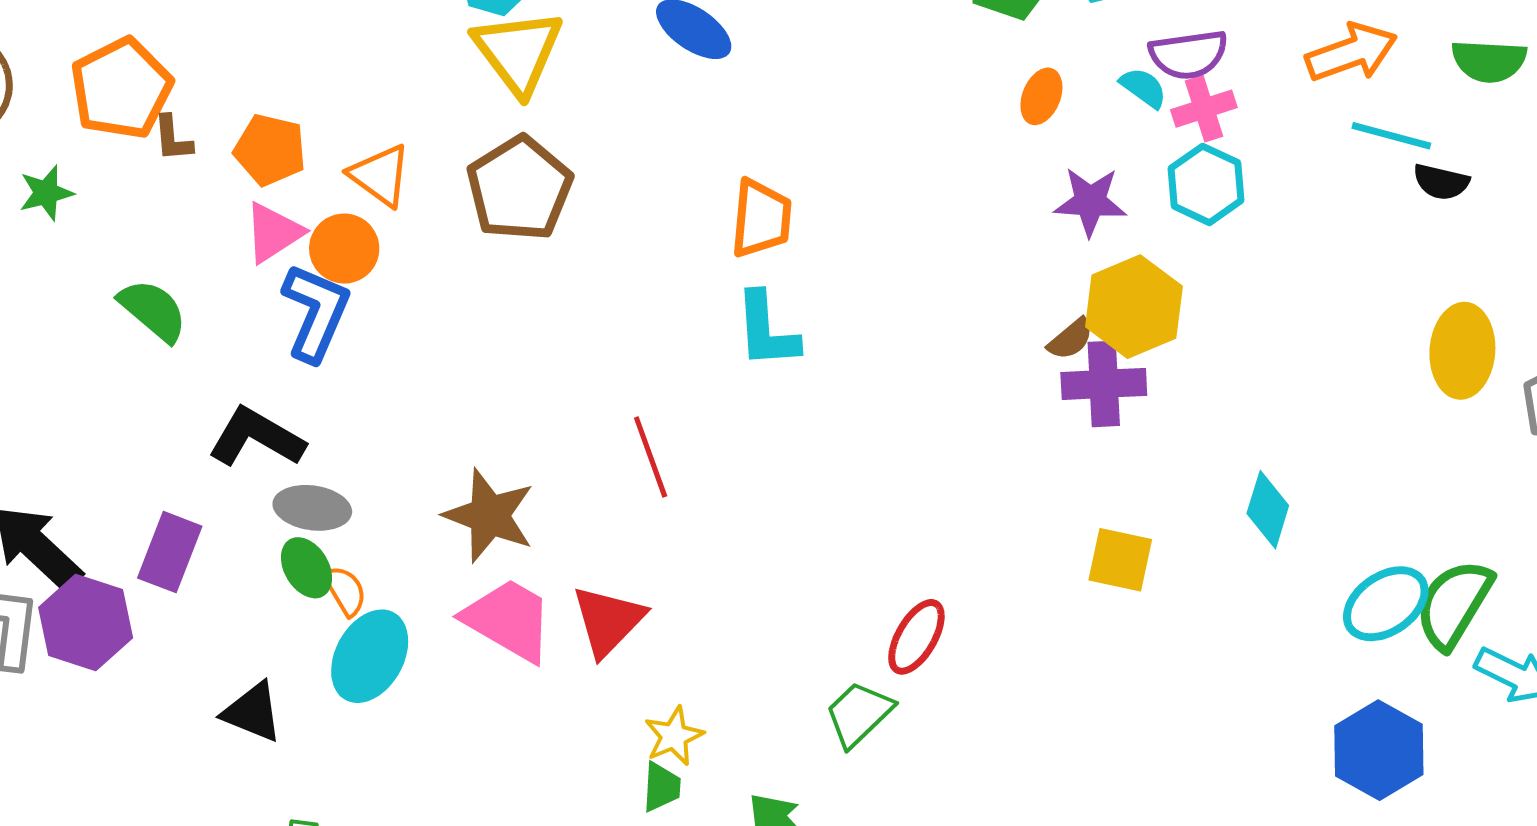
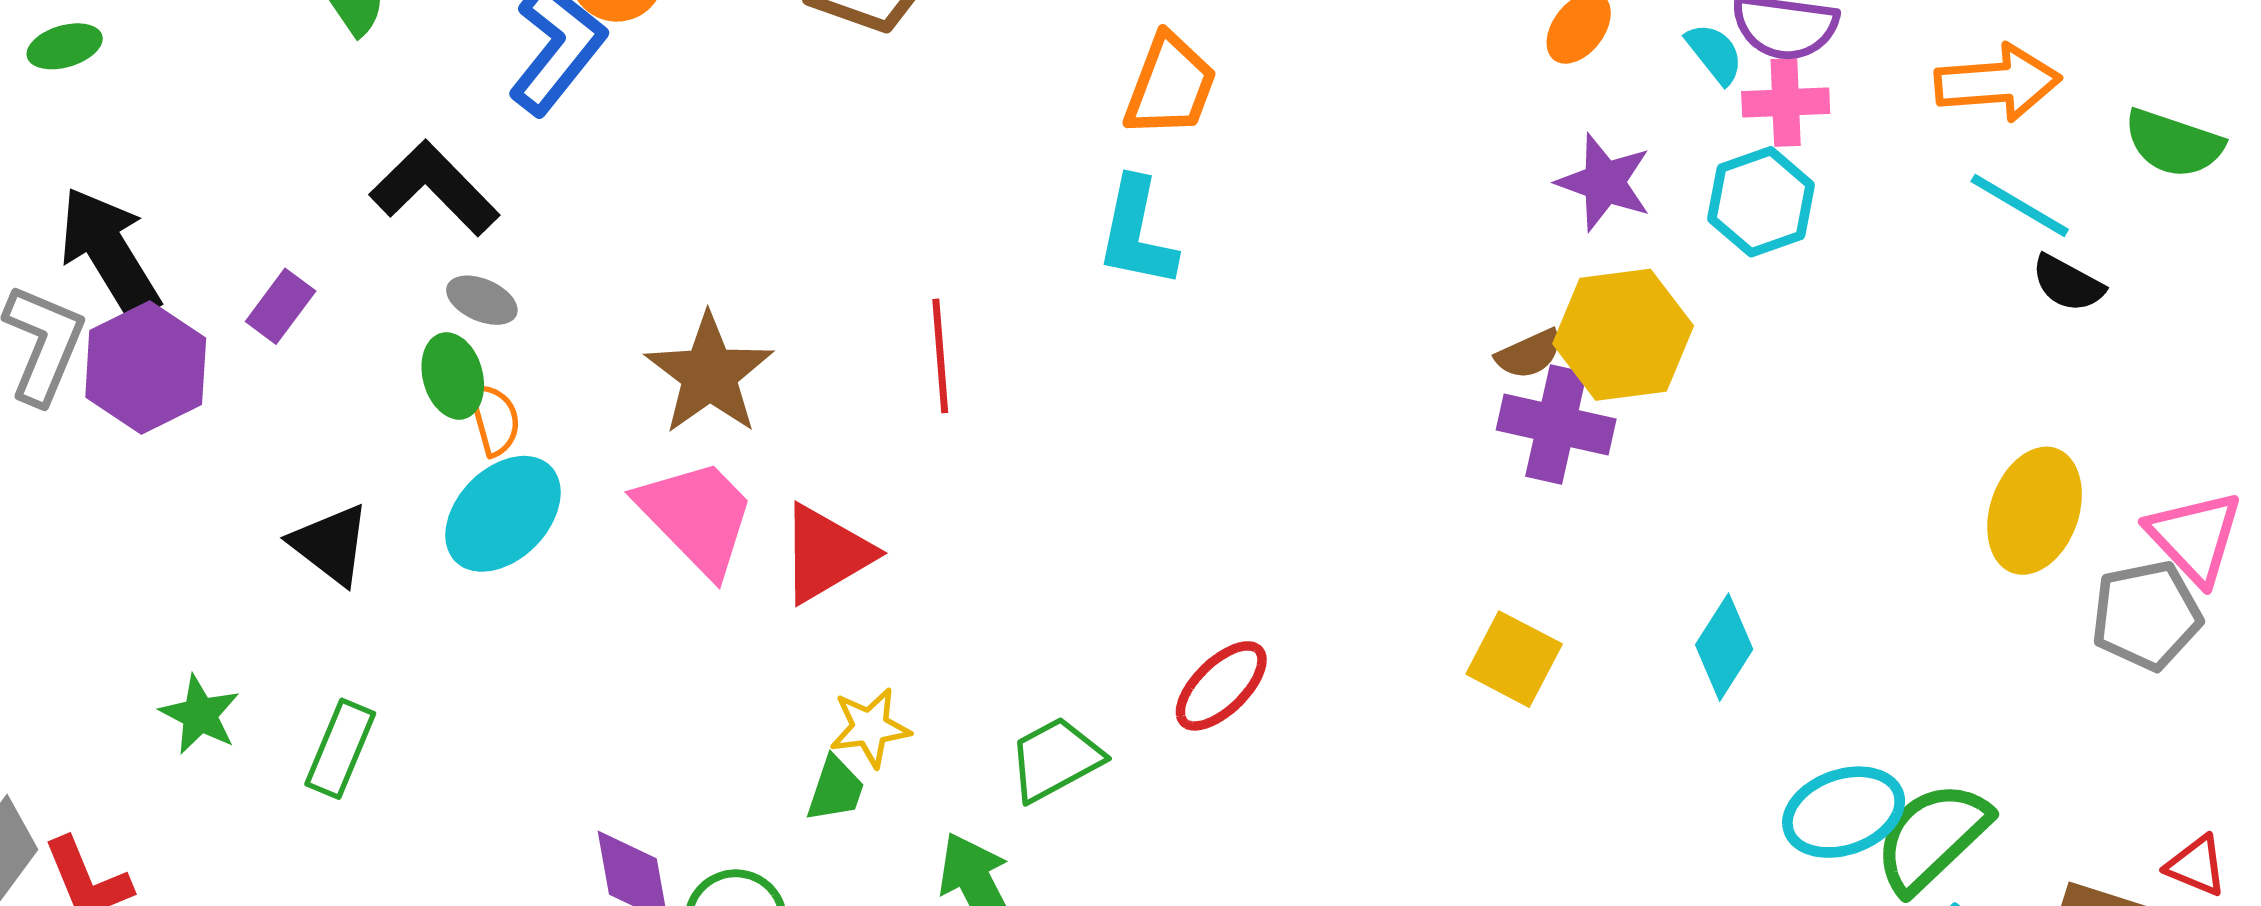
gray ellipse: (312, 508) -> (482, 300), size x0.7
purple rectangle: (170, 552) -> (281, 306), size x0.7
green trapezoid: (859, 714) -> (1055, 759), moved

